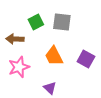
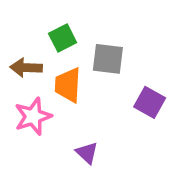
gray square: (62, 22) -> (108, 59), moved
orange trapezoid: (54, 56) -> (68, 85), moved, turned 30

